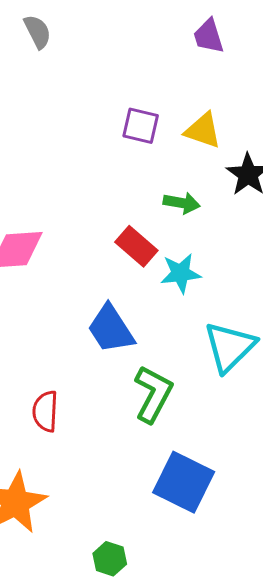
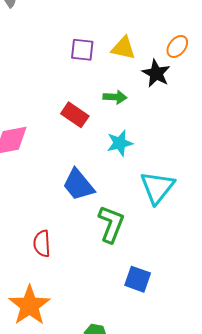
red rectangle: (136, 246) -> (75, 115), moved
blue square: (184, 482) -> (138, 279), size x0.7

